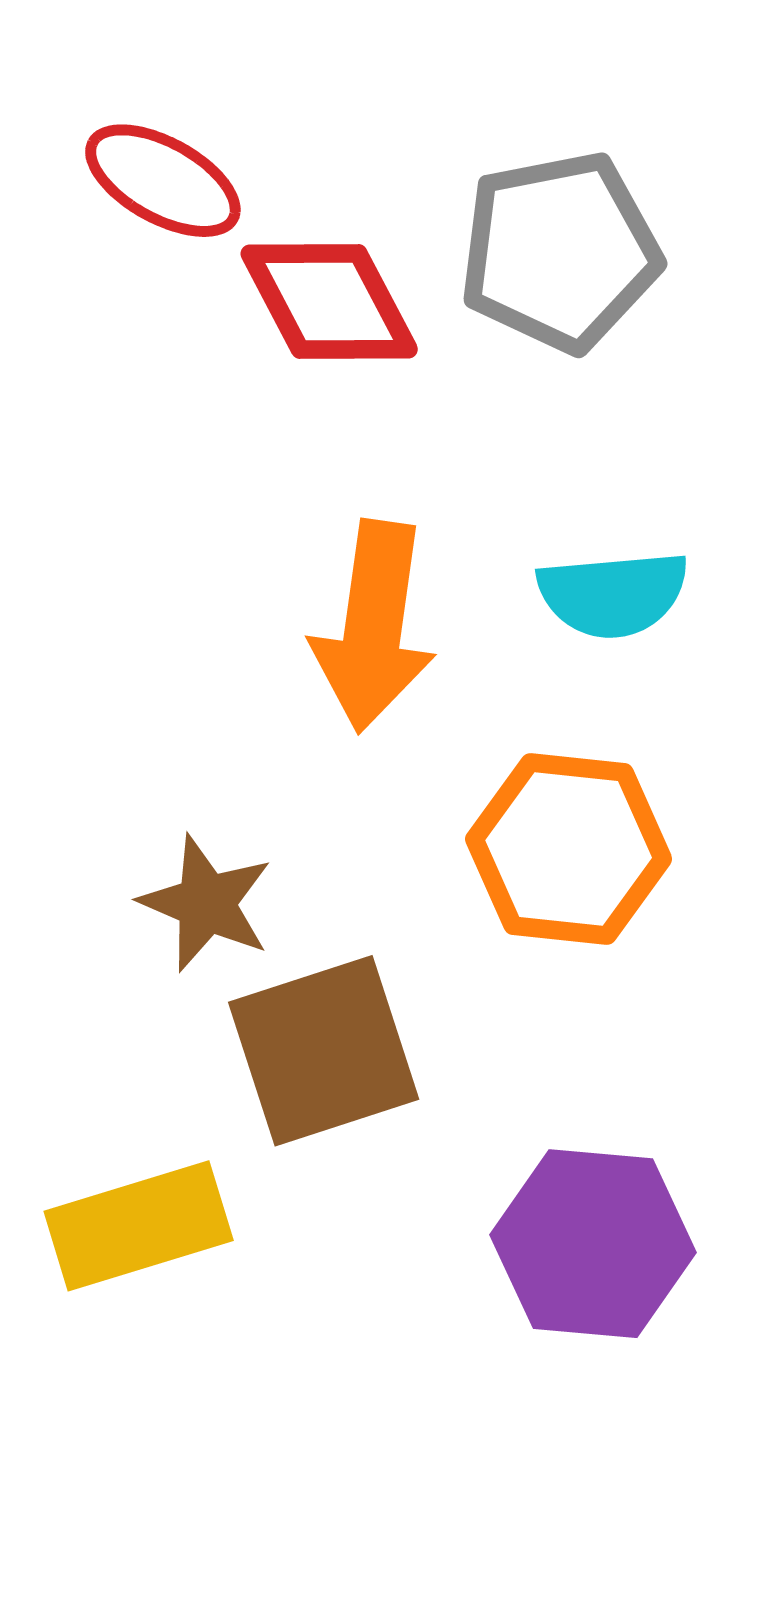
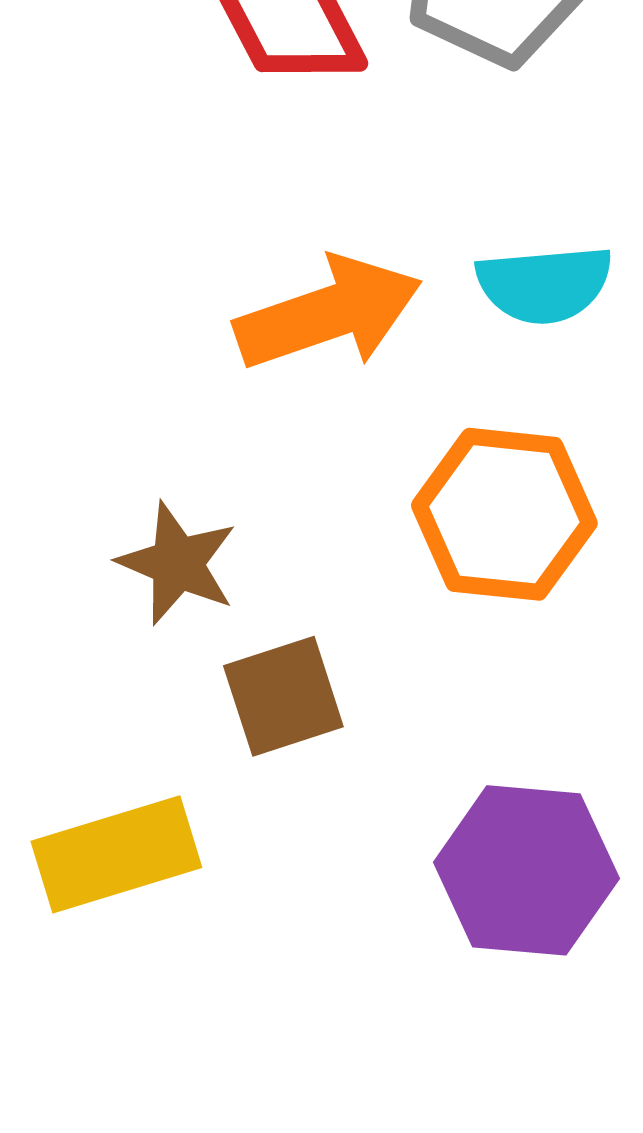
orange arrow: (374, 626) -> (328, 313), turned -117
brown square: (324, 1051) -> (283, 696), size x0.7

